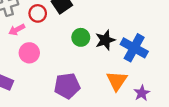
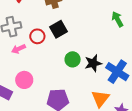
pink circle: (29, 53) -> (24, 80), moved

